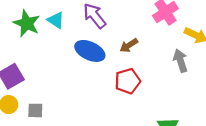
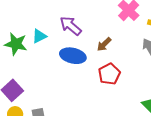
cyan triangle: (56, 20) -> (39, 36), turned -49

